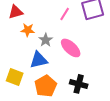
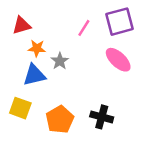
pink ellipse: (71, 48) -> (118, 60), moved
blue triangle: (39, 60) -> (34, 75), moved

